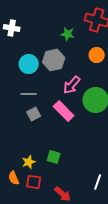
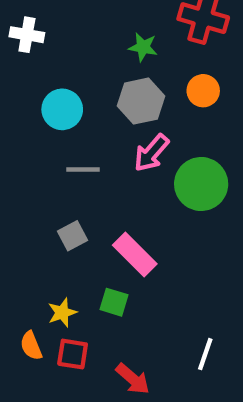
gray hexagon: (54, 60) -> (141, 101), moved
gray line: (29, 94) -> (83, 169), moved
pink rectangle: (64, 111) -> (135, 254), moved
gray square: (34, 114) -> (73, 236), moved

